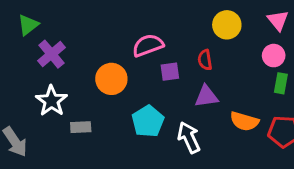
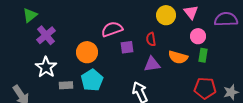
pink triangle: (278, 20) -> (191, 12), moved
cyan pentagon: (148, 121) -> (92, 80), moved
orange semicircle: (244, 121) -> (178, 57), moved

